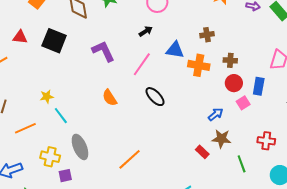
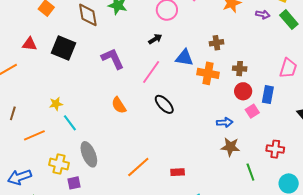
blue arrow: (216, 114) -> (225, 122), turned 35
red rectangle: (202, 152) -> (178, 172), moved, turned -48

